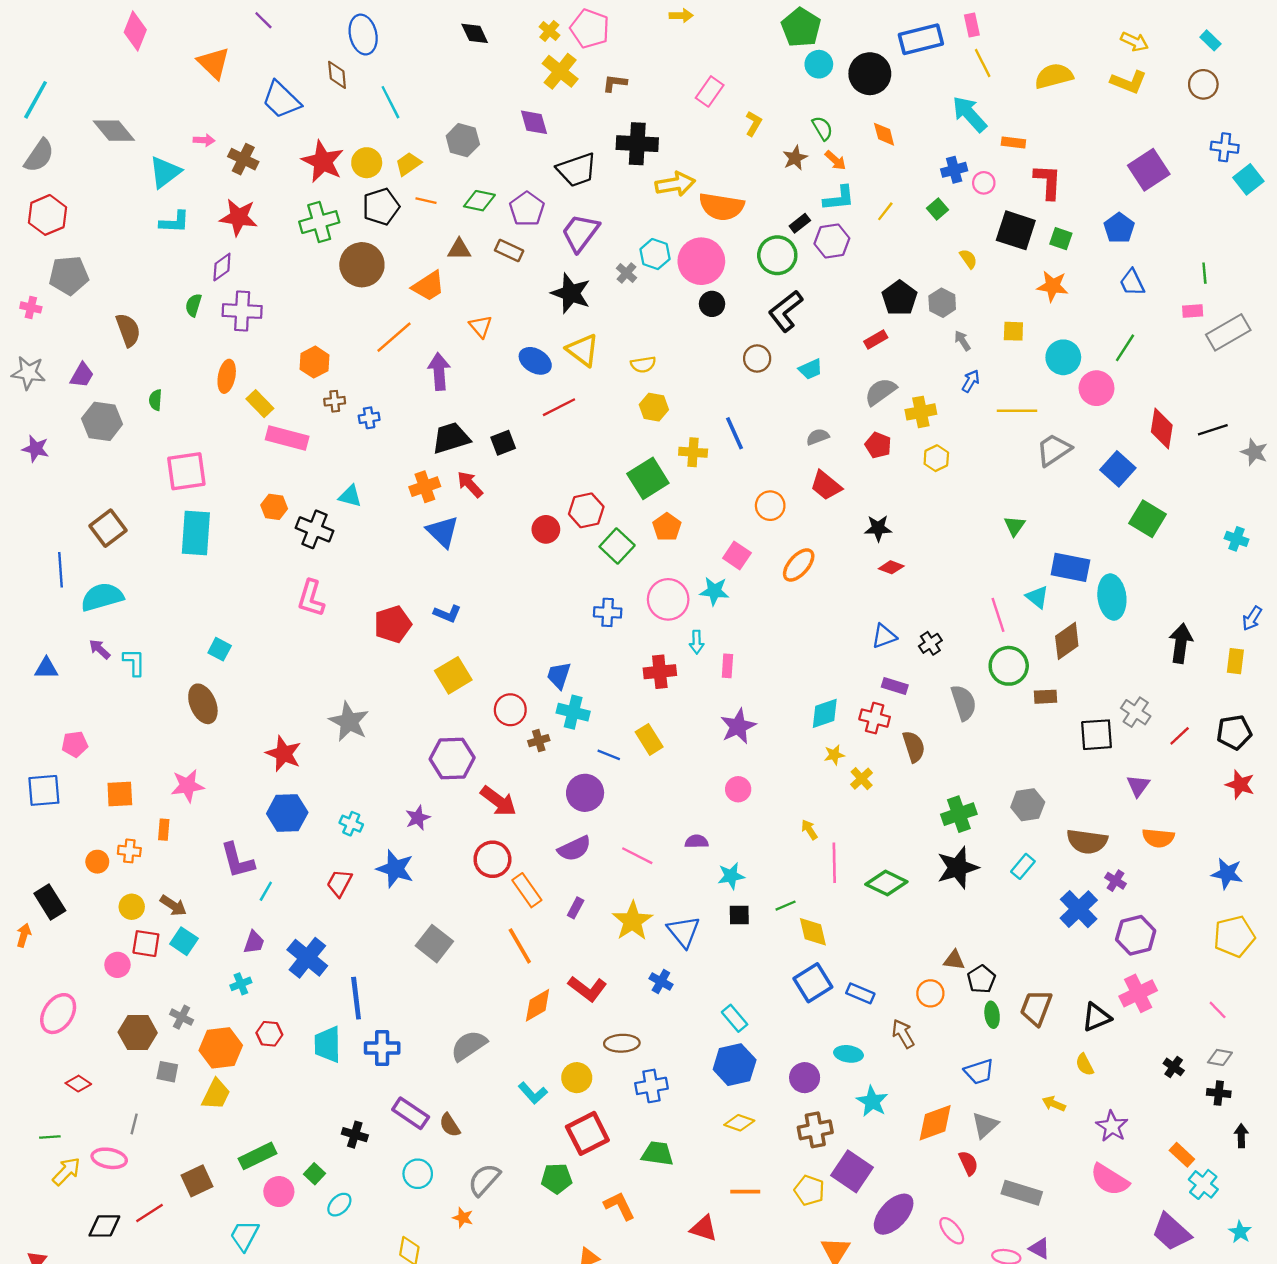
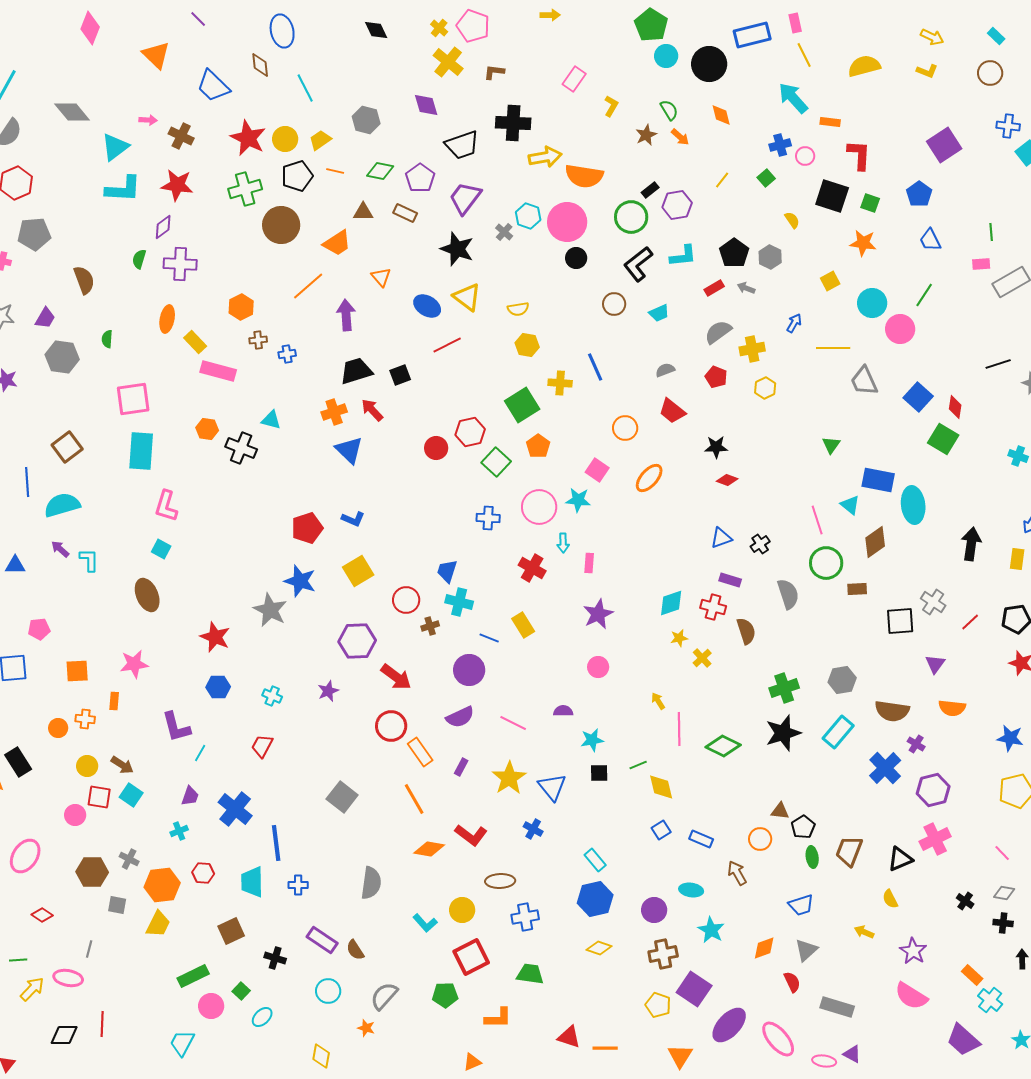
yellow L-shape: (1129, 82) -> (927, 71), size x0.7
cyan L-shape: (839, 198) -> (683, 256), moved
cyan L-shape: (174, 222) -> (123, 189), size x1.4
yellow square: (1013, 331) -> (830, 281), turned -30
gray arrow: (962, 341) -> (746, 288), moved, turned -36
red diamond: (1162, 429) -> (955, 407), moved, size x0.7
gray trapezoid: (1054, 450) -> (864, 381), turned -80
pink L-shape: (311, 598) -> (166, 506), moved
red cross: (660, 672) -> (532, 568), turned 36
blue hexagon: (287, 813) -> (218, 687), size x0.7
cyan rectangle: (1023, 866) -> (838, 732), size x1.5
blue star: (395, 869) -> (300, 581), moved
blue square: (813, 983) -> (661, 830), size x0.6
orange diamond: (538, 1005) -> (429, 849), turned 40
gray semicircle: (469, 1046) -> (371, 883), turned 132
blue cross: (382, 1048) -> (298, 885), size x0.7
orange diamond: (935, 1123) -> (764, 948), size x0.7
brown square: (197, 1181) -> (231, 931), moved
orange line: (745, 1192) -> (605, 1048), moved
orange L-shape: (619, 1206) -> (498, 1018), turned 116
red line: (150, 1213) -> (102, 1024), turned -55
pink ellipse: (952, 1231) -> (778, 1039), size x1.5

